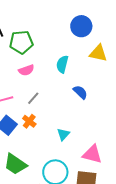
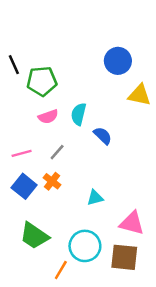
cyan semicircle: (62, 64) -> (79, 114), moved
blue semicircle: (80, 92) -> (103, 136), moved
cyan triangle: (63, 134) -> (95, 198), turned 32

